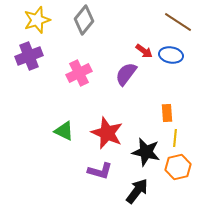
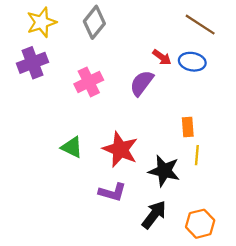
orange hexagon: (178, 167) -> (200, 224), moved

